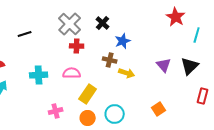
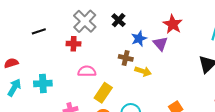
red star: (176, 17) -> (173, 24), moved
red cross: (77, 46) -> (74, 44), moved
purple triangle: (164, 65) -> (160, 44), moved
cyan cross: (39, 75) -> (43, 84), moved

